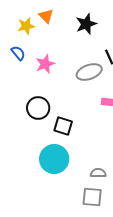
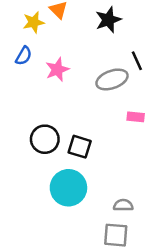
blue semicircle: (18, 53) -> (24, 56), turned 70
black circle: (38, 108) -> (45, 139), moved

